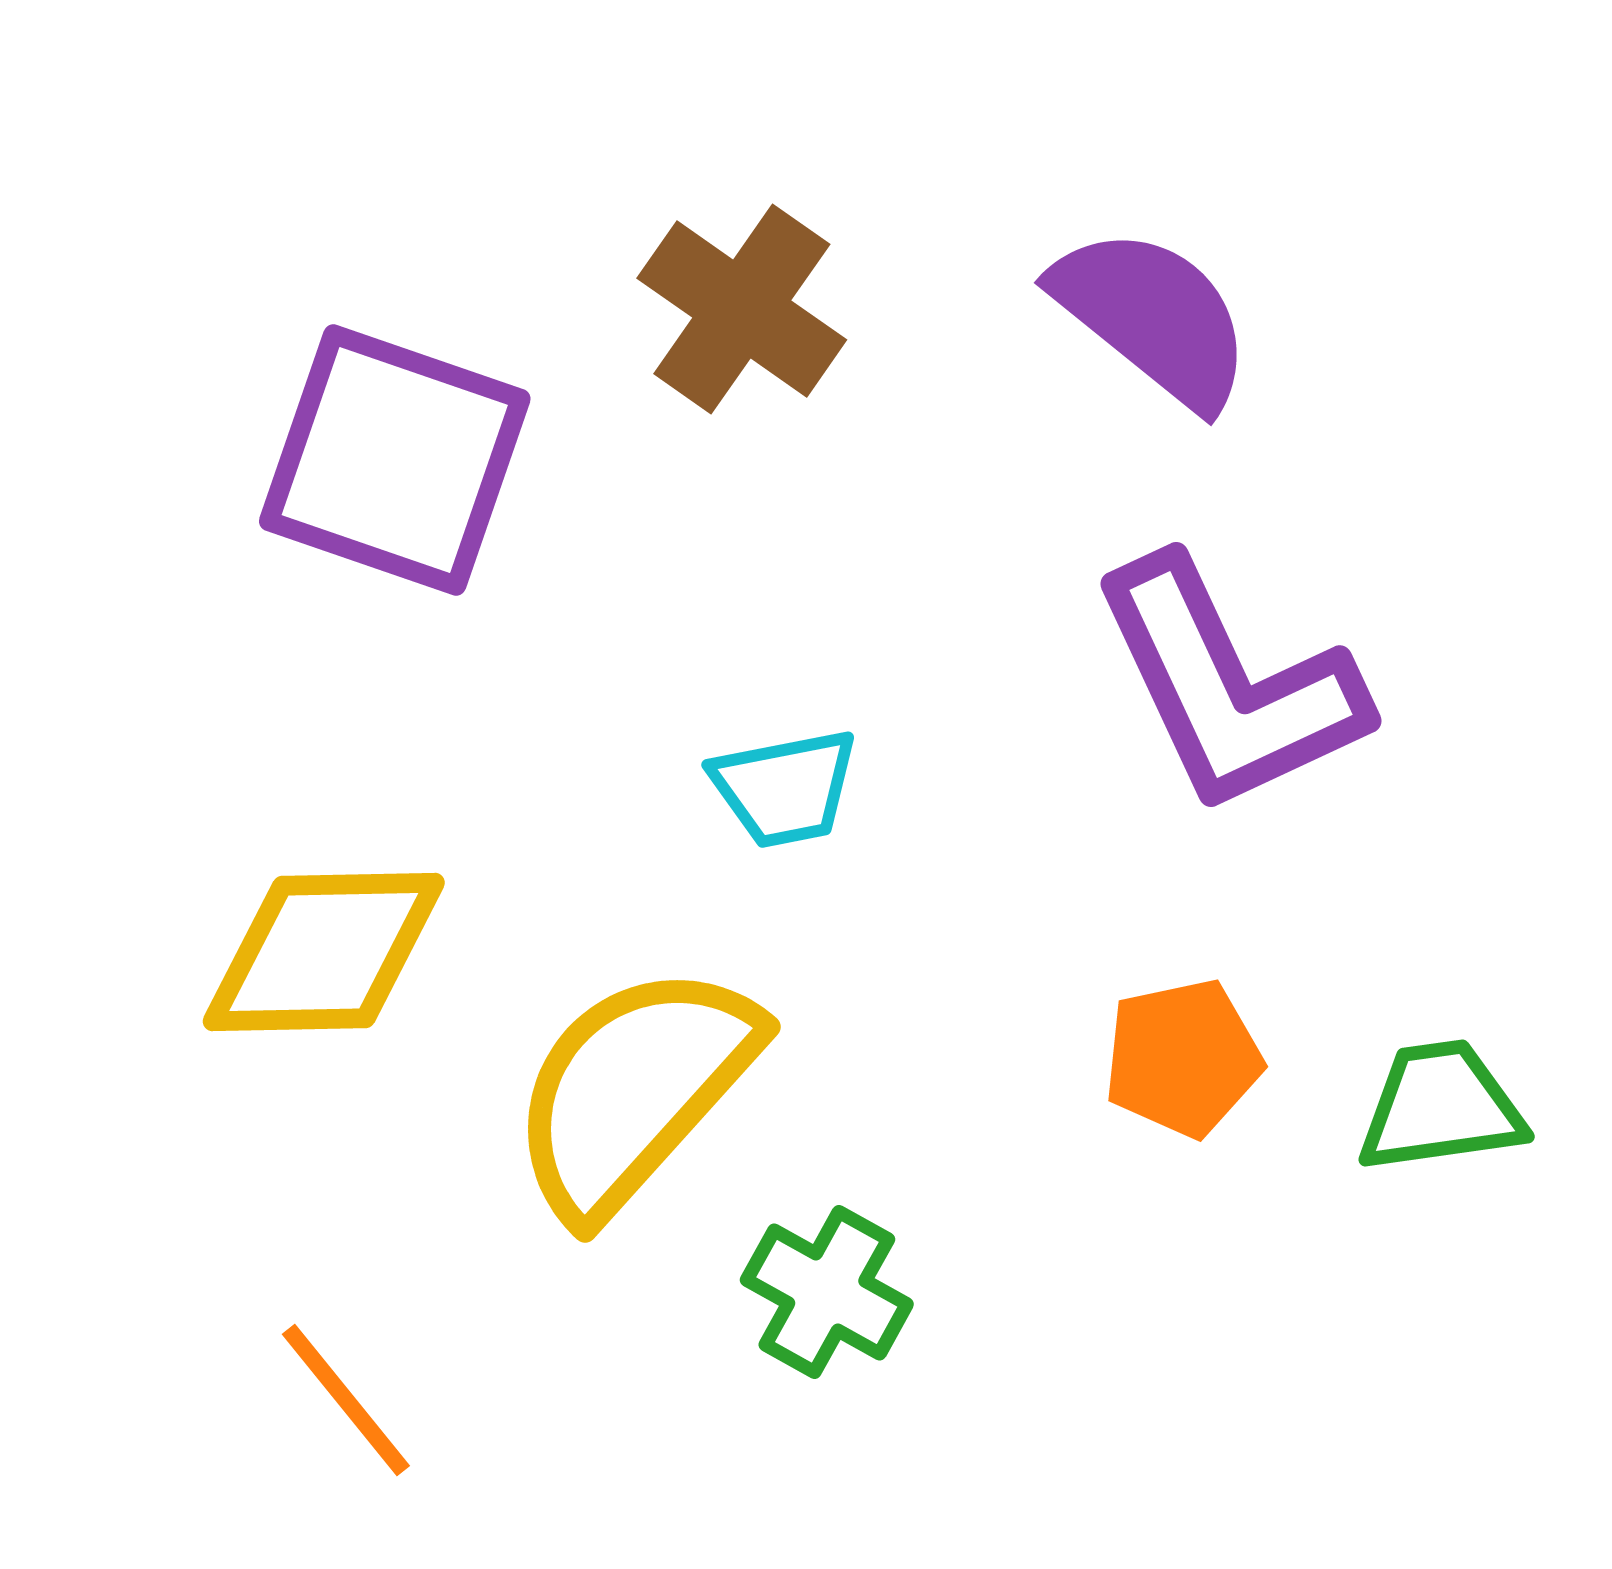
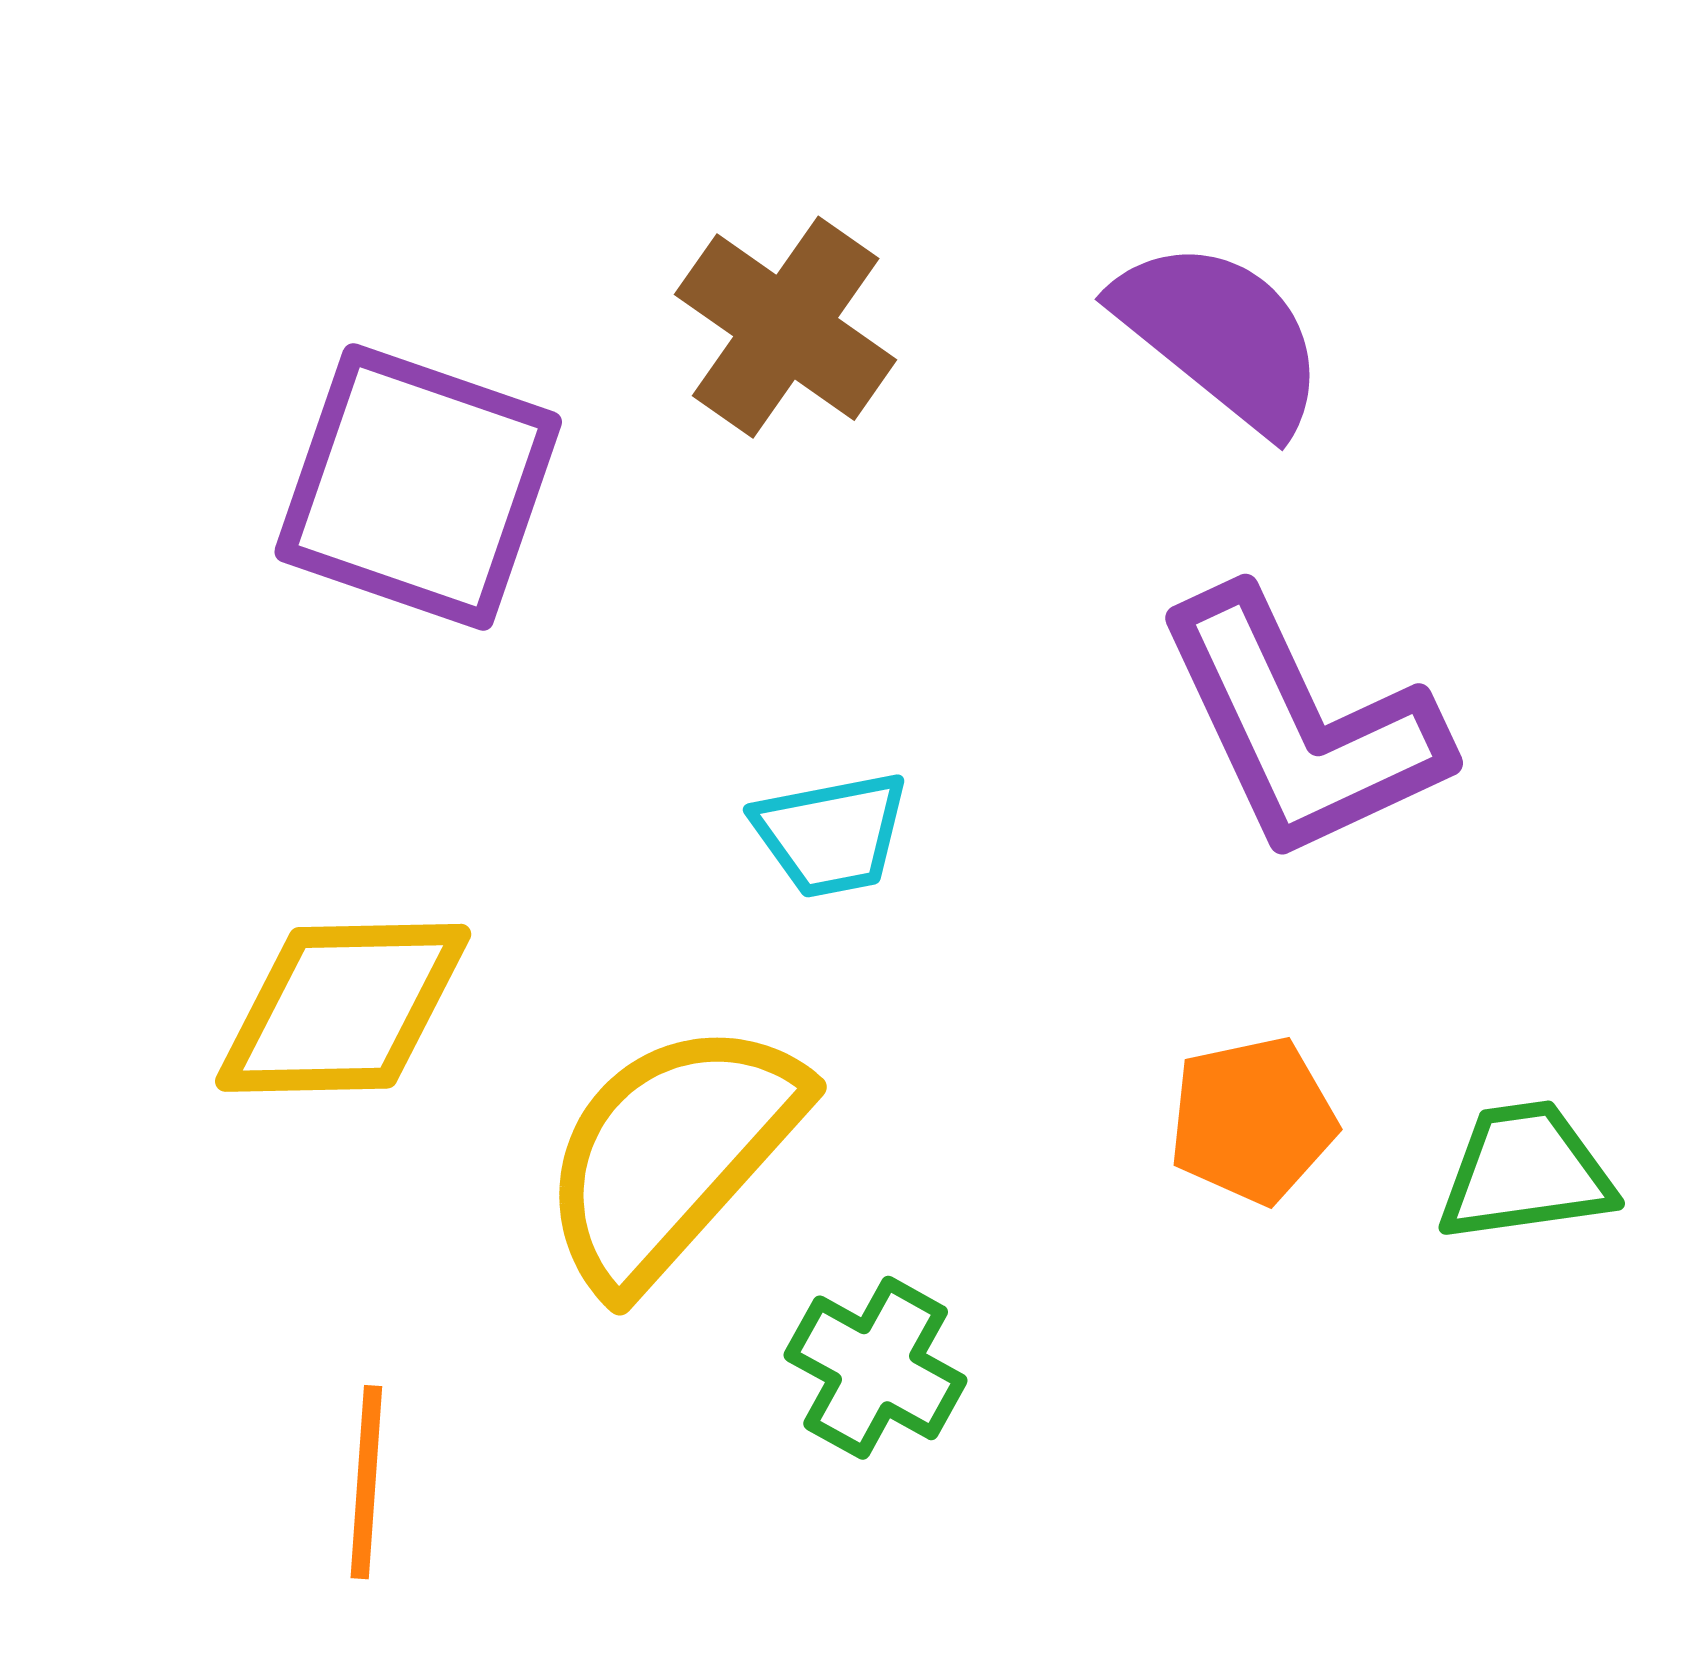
orange line: (346, 1400) -> (366, 1482), turned 43

